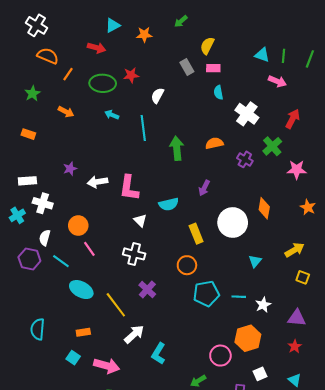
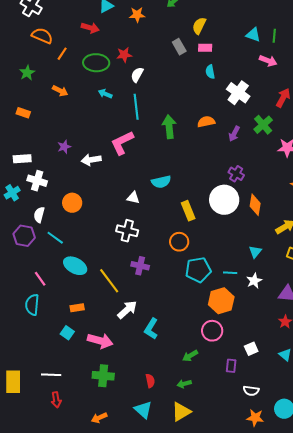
white semicircle: (157, 95) -> (137, 75), moved
purple cross: (245, 159) -> (236, 174), moved
pink L-shape: (129, 188) -> (122, 143), moved, turned 56
purple arrow: (204, 188) -> (234, 134), moved
orange diamond: (264, 208) -> (255, 205), moved
white triangle: (140, 220) -> (133, 198), turned -32
pink line: (89, 249) -> (40, 279), moved
cyan triangle: (255, 261) -> (255, 252), moved
purple cross: (147, 290) -> (140, 266), turned -30
orange hexagon: (248, 338) -> (221, 301), moved

